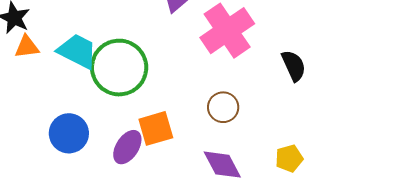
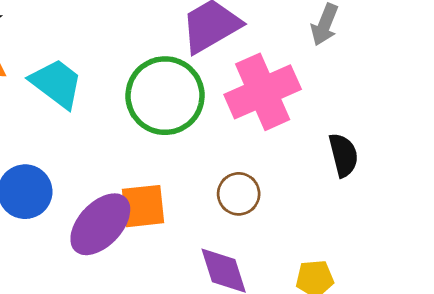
green circle: (119, 68) -> (165, 96), moved
purple ellipse: (127, 147) -> (100, 224), size x1.4

